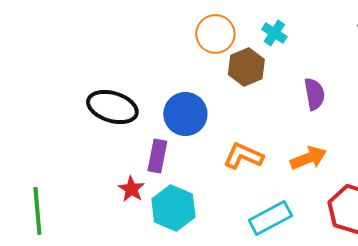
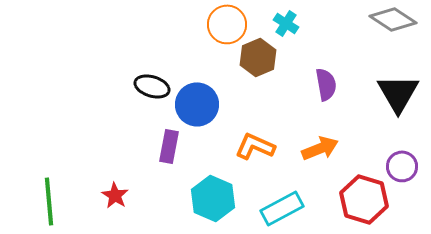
black ellipse: (112, 107) -> (152, 86), moved, size x0.7
red star: (131, 189) -> (115, 195), moved
cyan hexagon: (173, 208) -> (213, 198), moved

